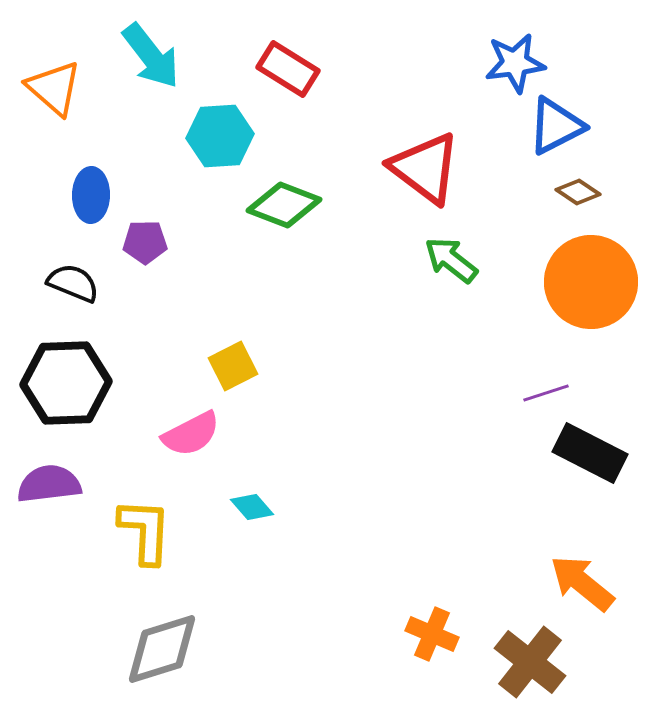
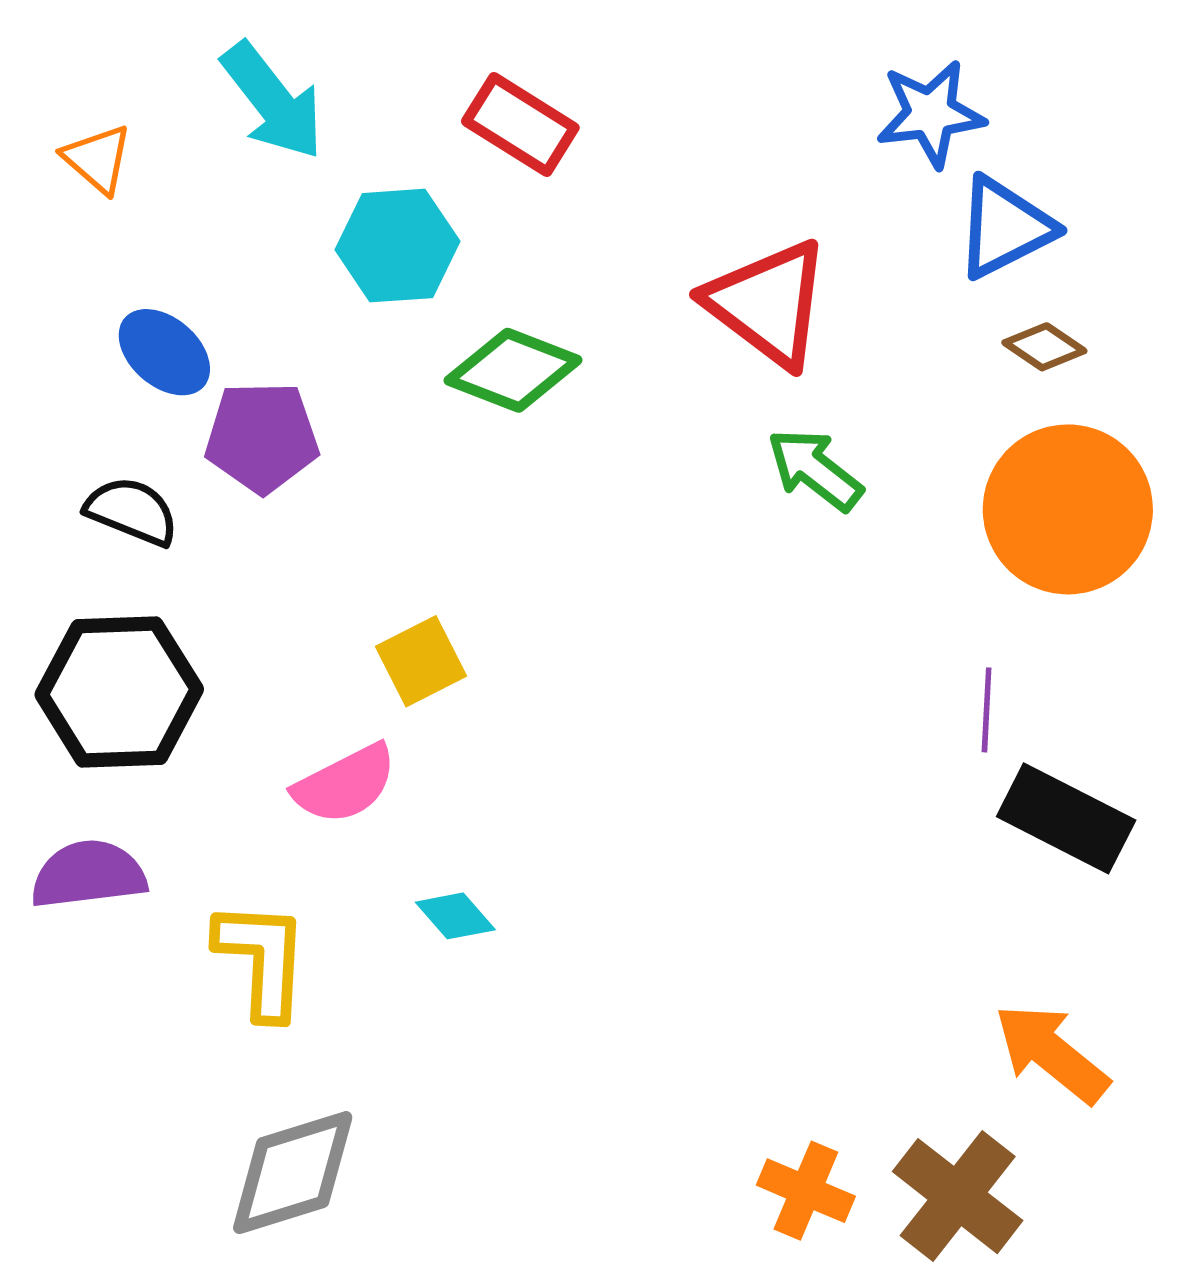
orange triangle: (54, 88) -> (97, 159), size x0.7
blue ellipse: (91, 195) -> (164, 352), turned -50
purple pentagon: (145, 242) -> (262, 437), size x1.4
purple line: (546, 393) -> (987, 710), turned -69
orange cross: (432, 634) -> (806, 1191), moved

